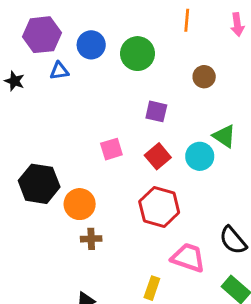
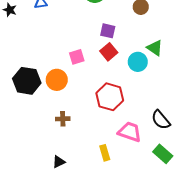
red square: (158, 156) -> (109, 52), moved
orange circle: (80, 204) -> (57, 80), moved
yellow rectangle: (152, 288) -> (105, 153), turned -35

